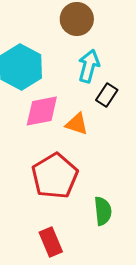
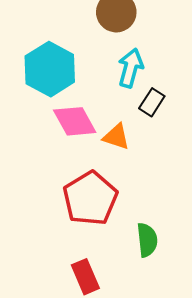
pink diamond: (42, 111) -> (75, 121), turned 72

